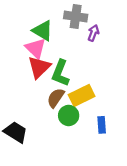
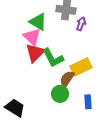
green L-shape: (60, 73) -> (53, 58), turned -50
yellow rectangle: (82, 95) -> (81, 67), moved
brown semicircle: (56, 98) -> (67, 79), moved

